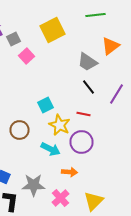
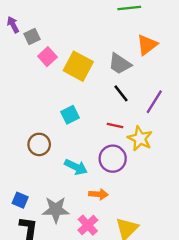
yellow square: (52, 30) -> (78, 66), moved, turned -35
yellow star: (60, 125) -> (140, 138), moved

